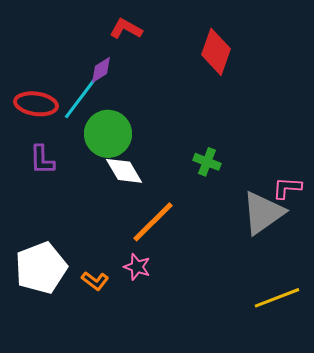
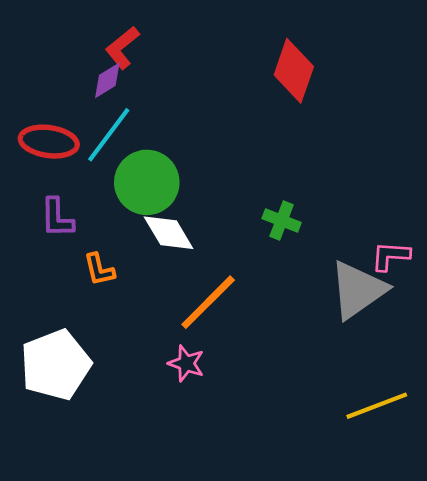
red L-shape: (126, 29) -> (122, 48), moved, turned -68
purple diamond: (101, 70) -> (107, 80), moved
orange L-shape: (95, 281) -> (99, 270), moved, turned 40

